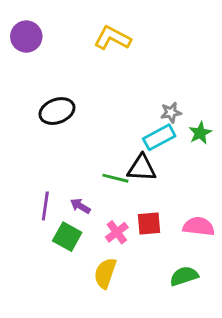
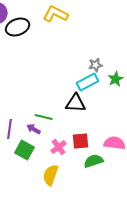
black ellipse: (57, 111) -> (18, 27), moved
green line: (115, 178) -> (44, 117), moved
green semicircle: (184, 276) -> (94, 161), moved

